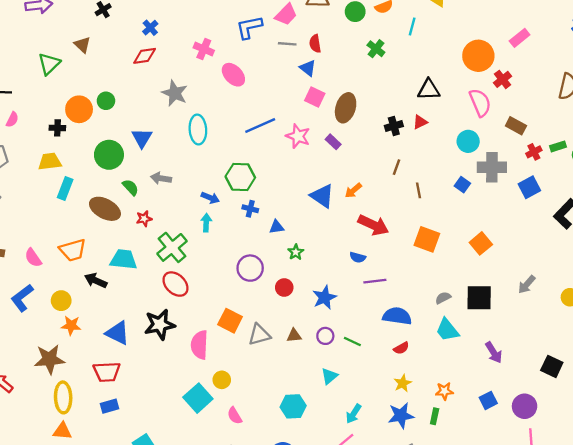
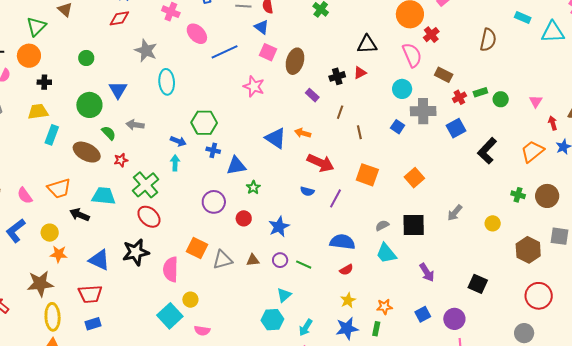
orange circle: (79, 109) -> (29, 56), moved
blue line: (260, 125) -> (225, 52), moved
purple rectangle: (333, 142) -> (312, 95), moved
orange arrow: (353, 190) -> (303, 133), turned 56
blue triangle: (276, 227) -> (236, 166), size x1.5
purple line: (375, 281) -> (336, 198), moved, turned -54
cyan hexagon: (293, 406) -> (272, 320), moved
pink semicircle: (235, 416) -> (202, 331), turned -49

